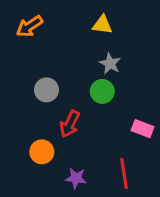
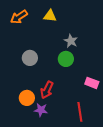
yellow triangle: (102, 25) -> (50, 16), moved
red arrow: (70, 124) -> (47, 90), moved
purple star: (76, 178) -> (41, 110), moved

